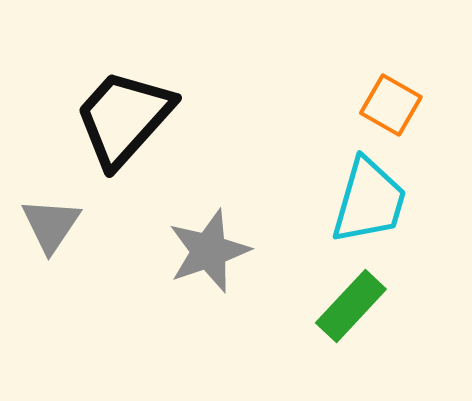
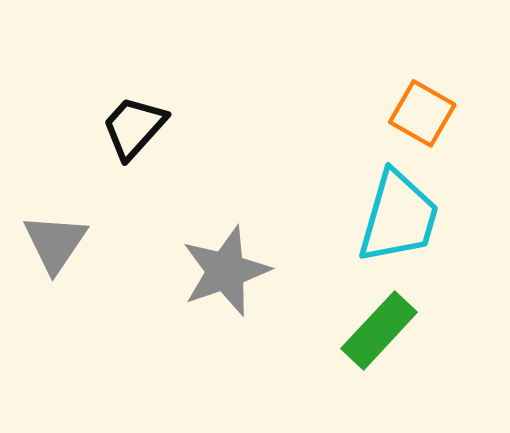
black trapezoid: (124, 118) -> (134, 127), size x0.6

